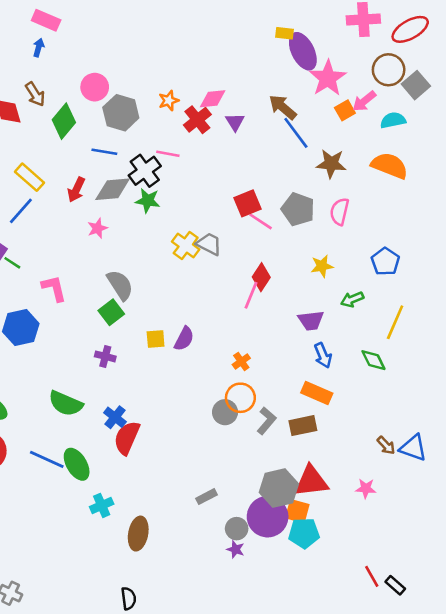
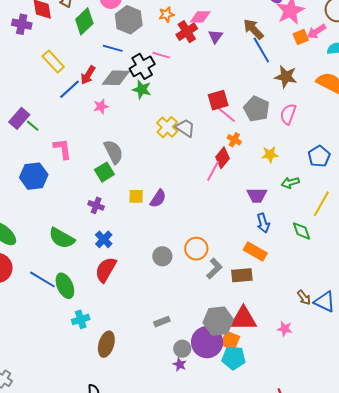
blue line: (21, 211) -> (69, 89), moved
orange cross: (241, 361) -> (234, 140), moved, turned -32
gray circle: (225, 412) -> (162, 256), moved
blue cross: (115, 417) -> (104, 239), moved

